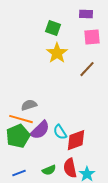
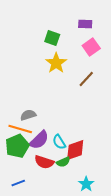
pink square: (92, 37) -> (91, 47), turned -30
red semicircle: (70, 168) -> (44, 162), moved, turned -60
green semicircle: (49, 170) -> (63, 162), moved

